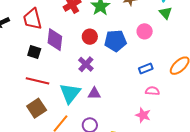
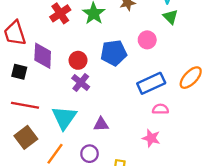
red circle: (90, 37) -> (78, 60), moved
blue rectangle: (146, 69) -> (151, 83), size x1.6
purple triangle: (94, 93) -> (101, 124), moved

